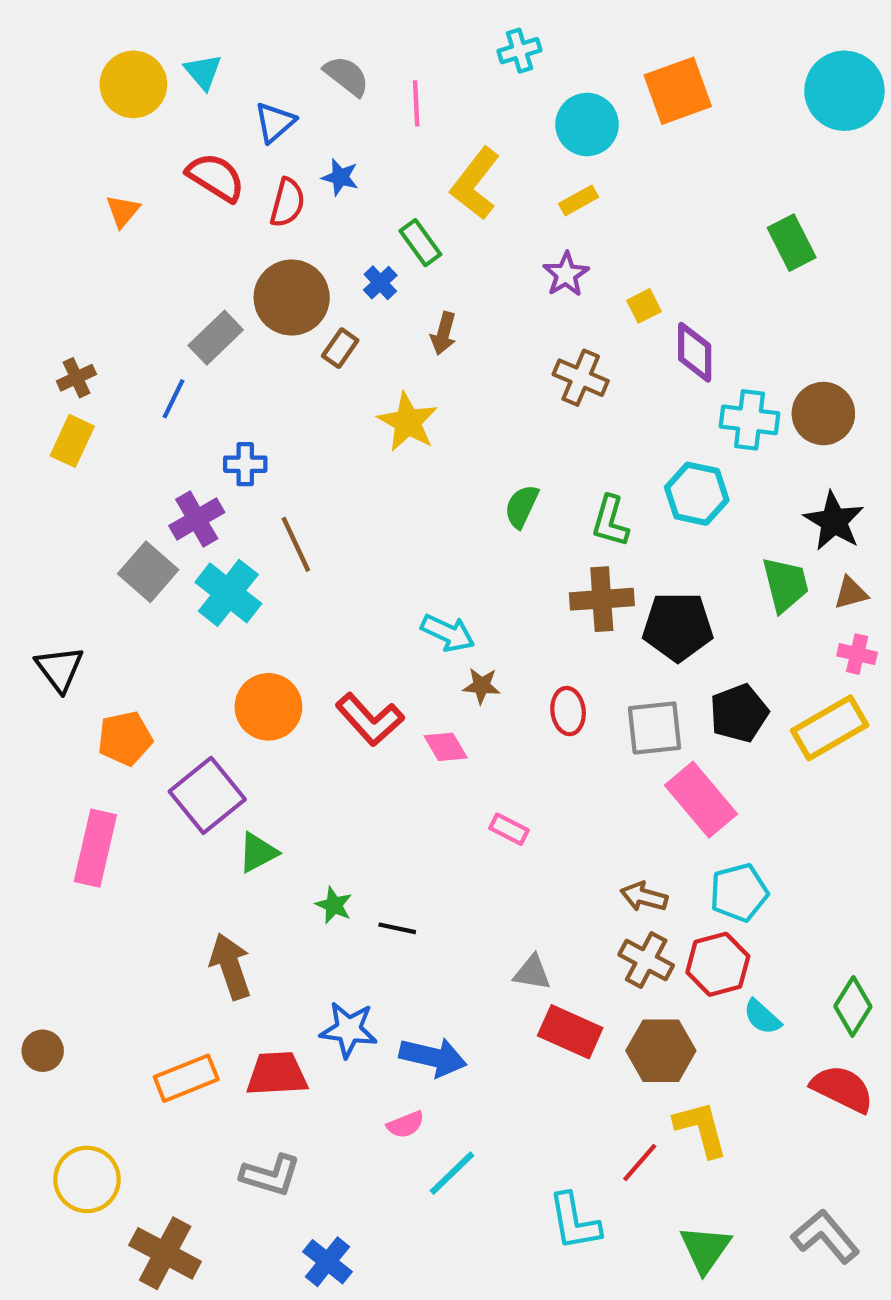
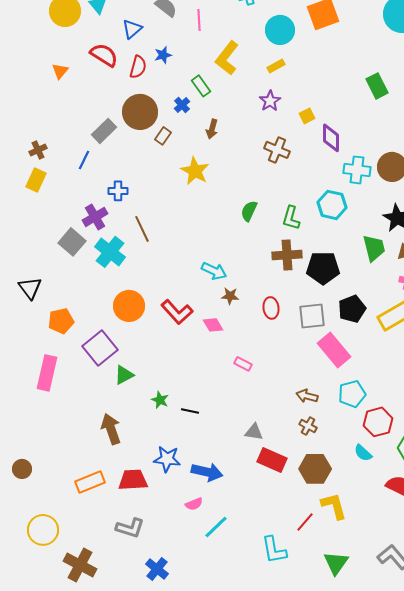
blue star: (340, 177) -> (163, 55), turned -30
brown cross: (646, 960) -> (308, 426), size x0.7
red hexagon: (718, 964) -> (378, 422), moved

